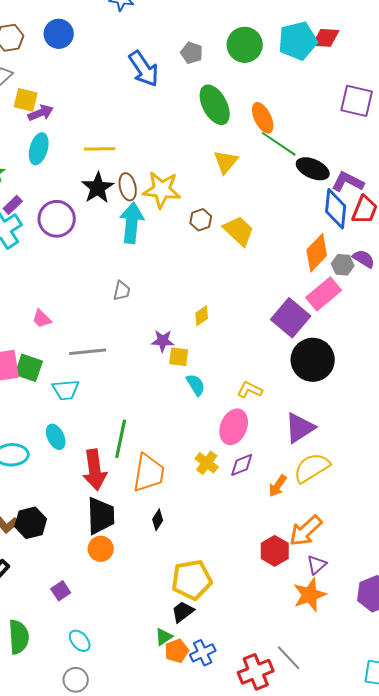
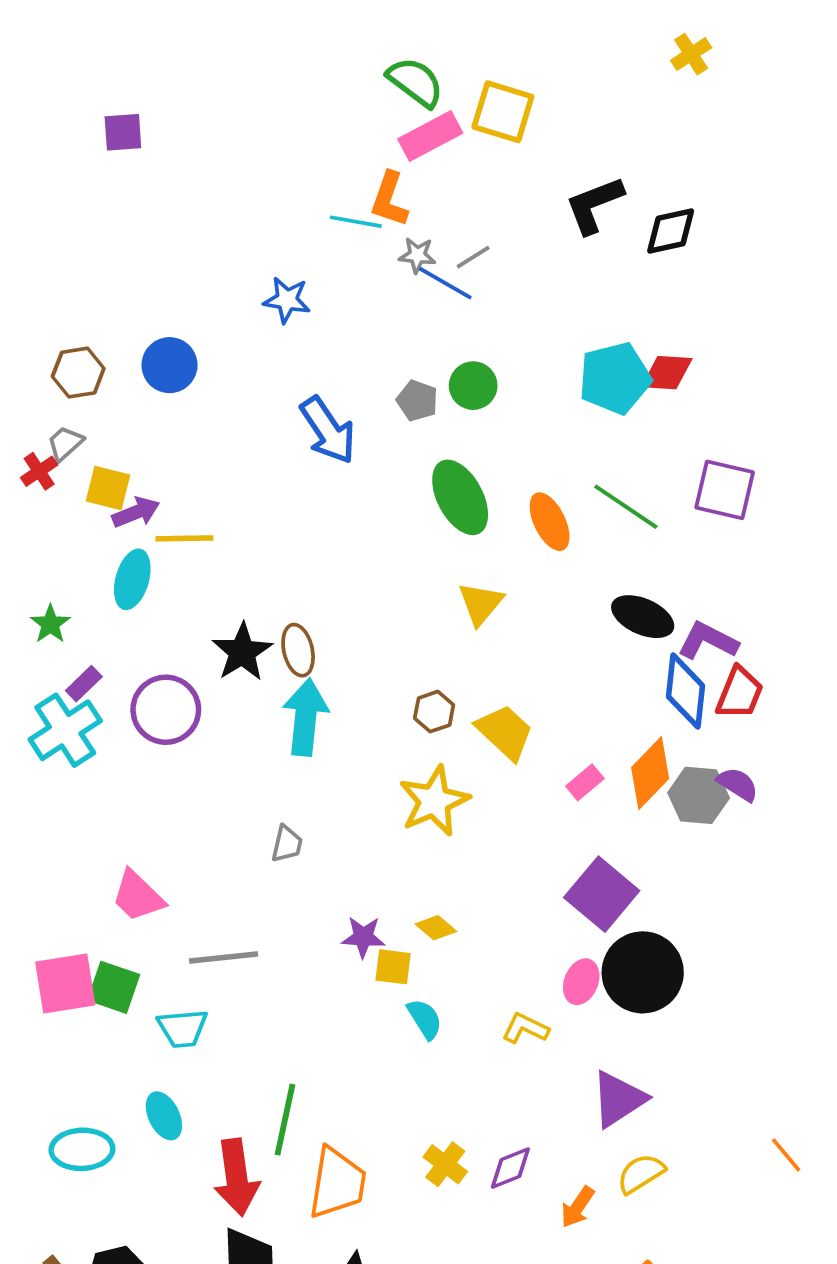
green circle: (245, 45) -> (473, 386), moved, size x0.7
green line: (279, 144) -> (626, 507), moved
yellow line: (100, 149) -> (184, 538), moved
yellow star: (162, 190) -> (434, 801), moved, turned -30
gray hexagon: (343, 265) -> (699, 795), size x1.4
pink rectangle: (324, 294) -> (585, 782), moved, size x0.6
yellow diamond: (202, 316) -> (436, 928), moved, turned 75
pink trapezoid: (42, 319) -> (138, 896), size x1.5
pink ellipse: (234, 427) -> (581, 982), moved, size x0.7
yellow semicircle: (312, 468) -> (641, 1174), size x0.7

